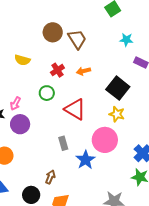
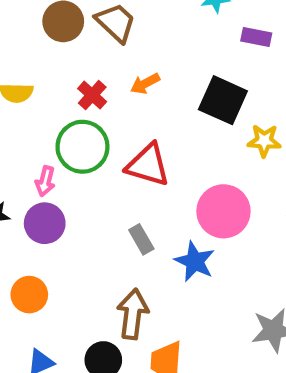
green circle: (47, 93) -> (82, 147), size x1.6
pink arrow: (15, 104) -> (45, 181), moved
yellow star: (117, 114) -> (264, 141), moved
brown arrow: (50, 177) -> (133, 314), size x1.6

